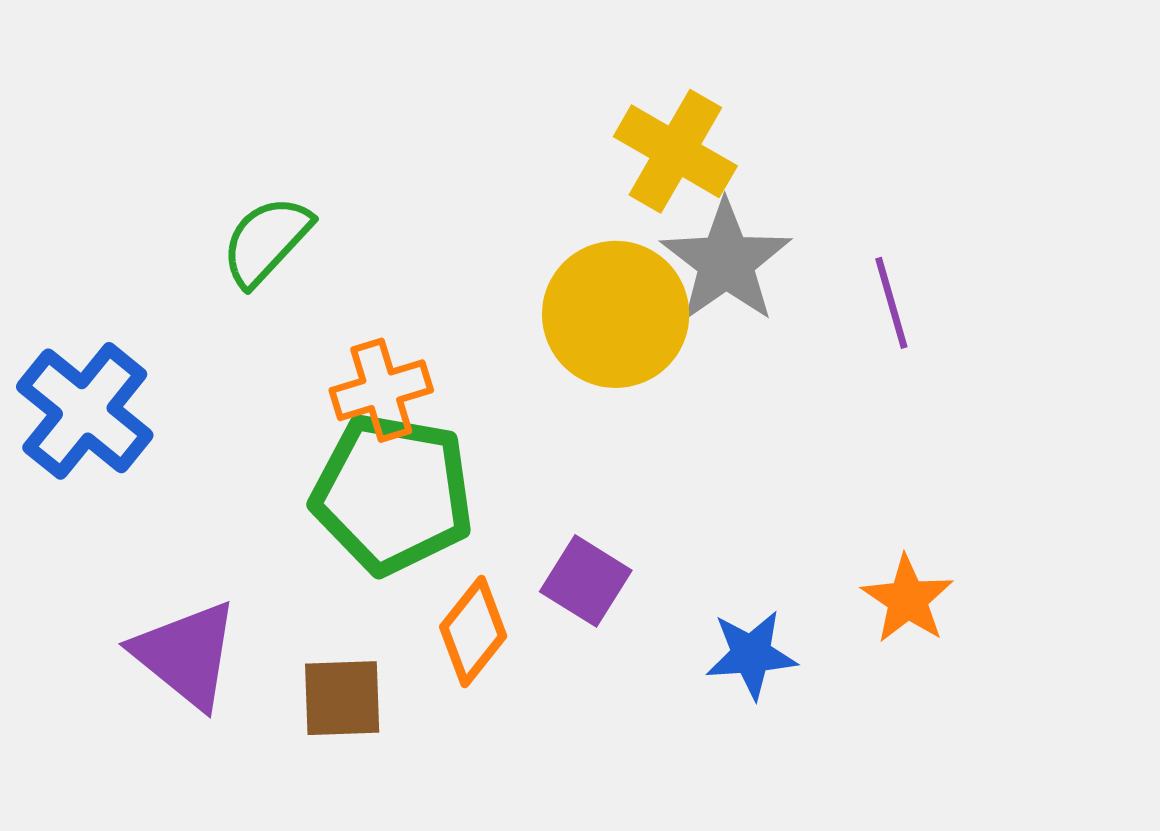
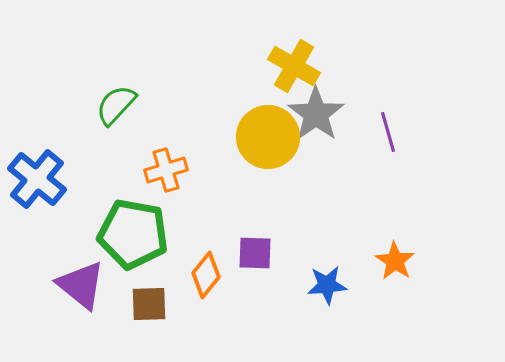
green pentagon: (393, 494) -> (133, 234), moved
purple square: (586, 581) -> (255, 253), turned -30

